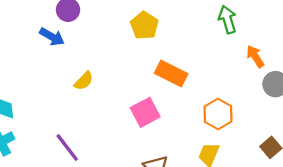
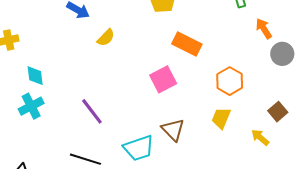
yellow semicircle: (84, 81) -> (106, 38), moved

